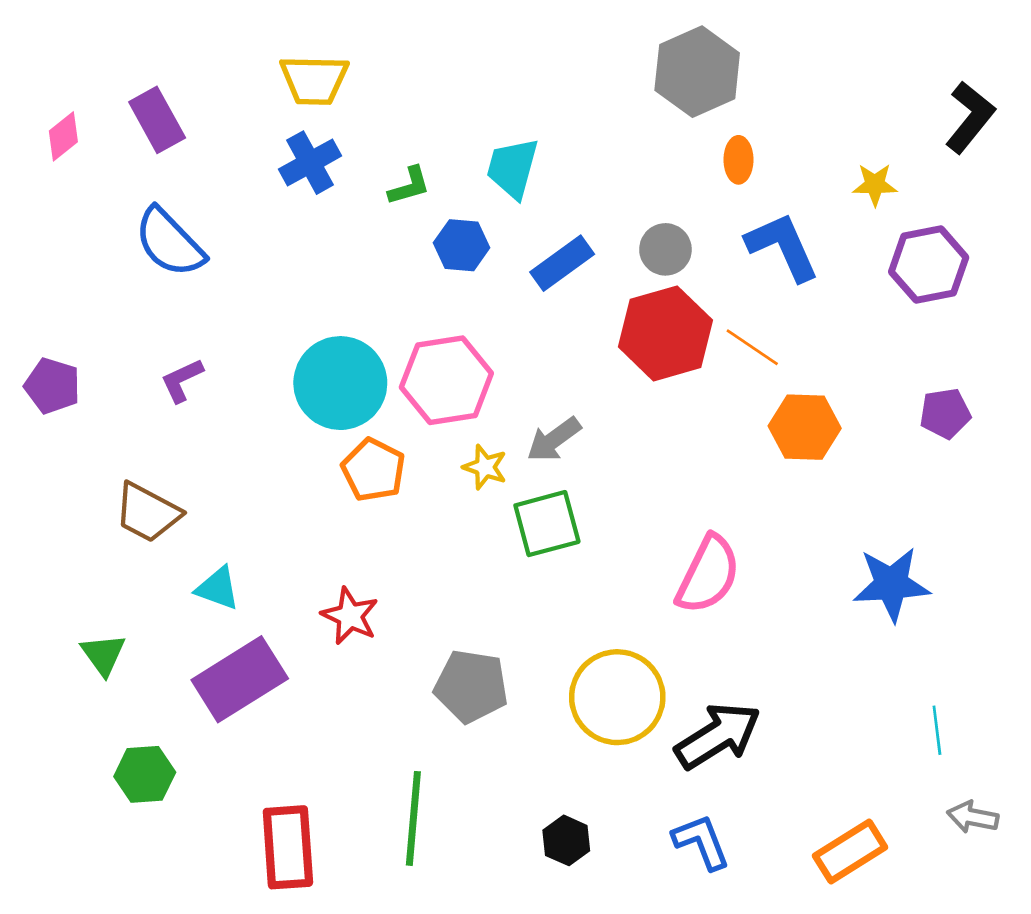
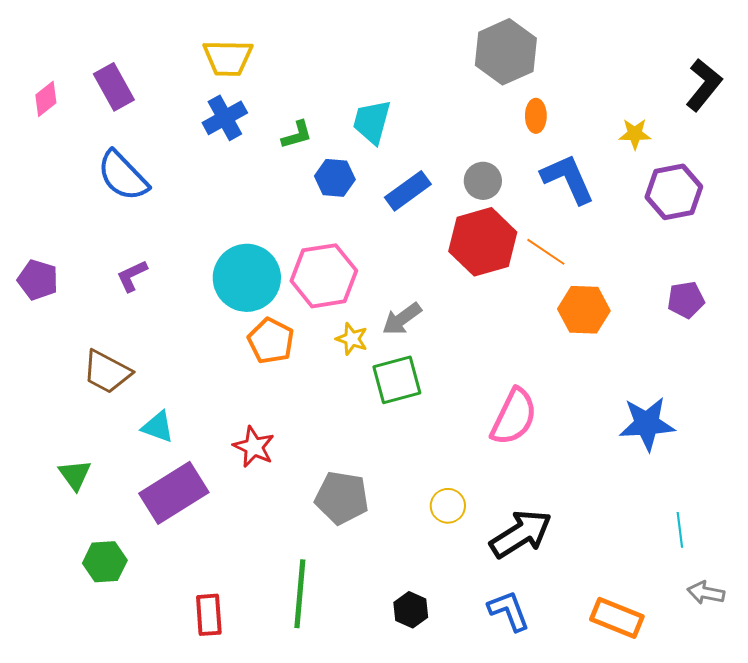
yellow circle: (617, 697) -> (448, 506), size x0.5
red rectangle: (288, 847) -> (209, 615), size x0.7
orange rectangle: (850, 851) -> (617, 618), turned 54

